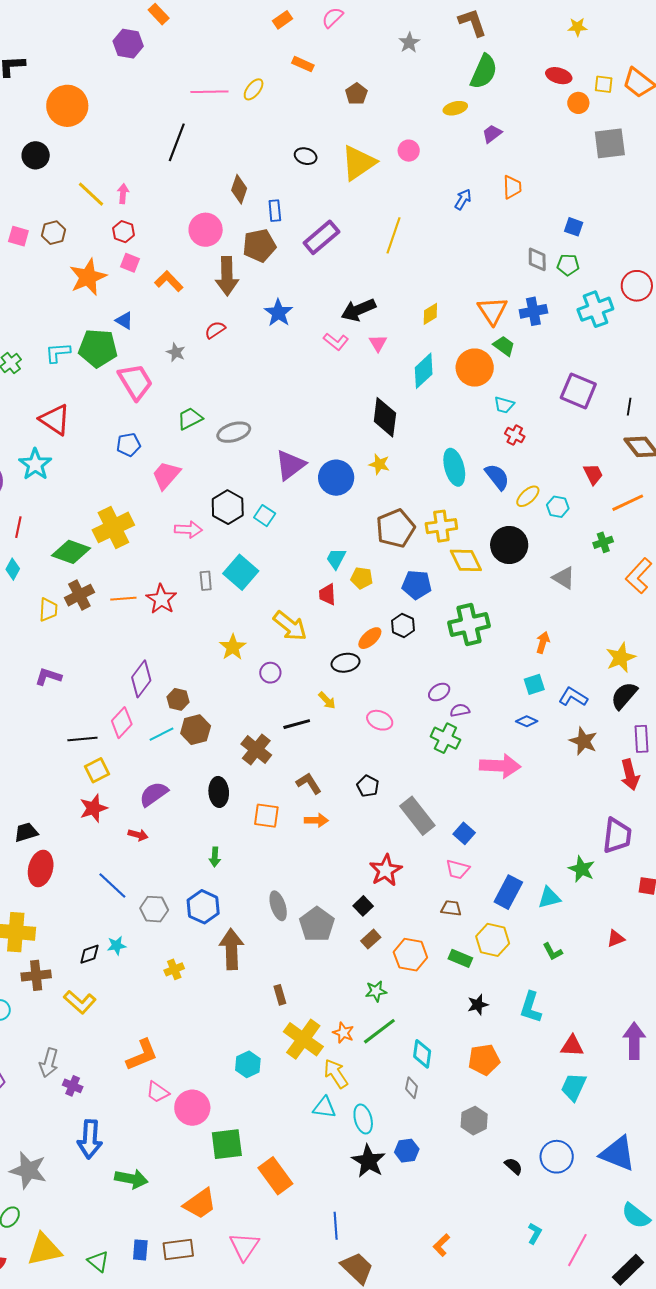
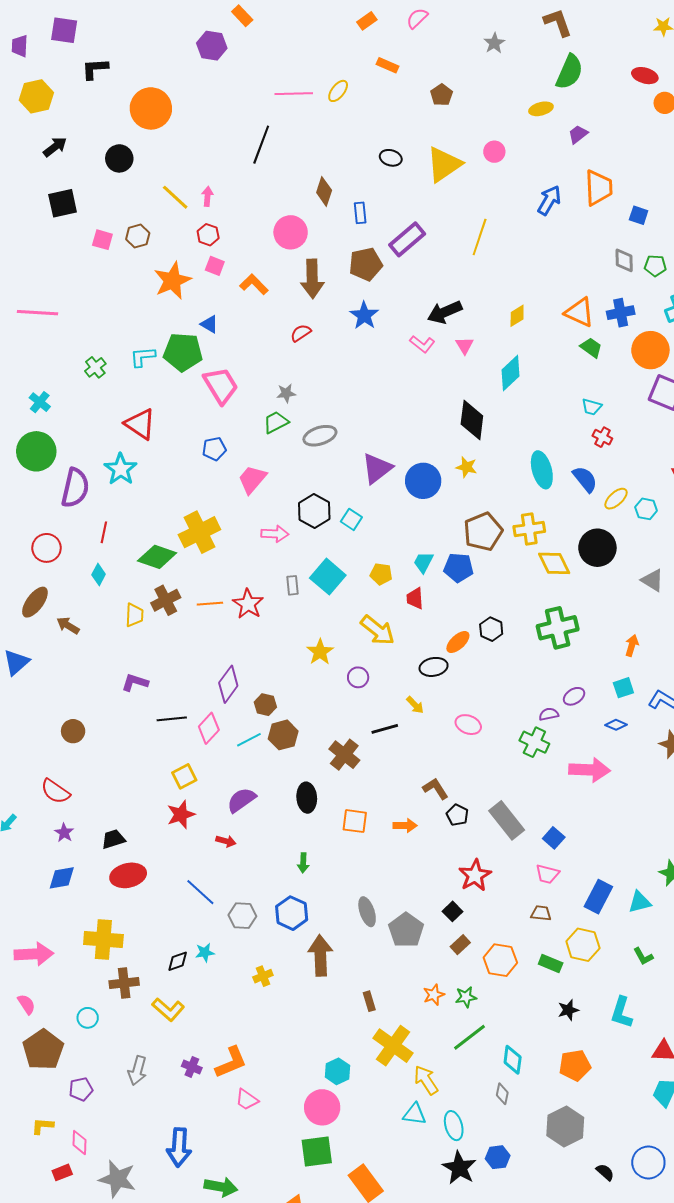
orange trapezoid: (512, 187) -> (599, 188), size x1.5
blue arrow: (463, 199) -> (549, 200), size x1.4
blue square: (574, 227) -> (639, 215), moved
brown pentagon: (259, 245) -> (366, 264), moved
orange triangle: (492, 311) -> (579, 312), turned -32
gray star: (176, 352) -> (286, 393), moved, turned -30
orange circle: (475, 368) -> (650, 350), moved
yellow pentagon: (362, 578) -> (381, 574), moved
blue pentagon: (417, 585) -> (459, 568), moved
purple ellipse: (439, 692) -> (574, 696), moved
black line: (82, 739) -> (172, 719), moved
brown L-shape: (309, 783) -> (436, 789), moved
black pentagon: (368, 786) -> (457, 815), moved
red ellipse: (41, 868) -> (128, 875), turned 64
orange star: (343, 1033) -> (434, 995), moved, turned 30
purple cross: (73, 1086) -> (192, 1067), moved
pink circle: (192, 1108) -> (322, 1107), moved
gray hexagon: (474, 1121) -> (565, 1127), size x1.4

